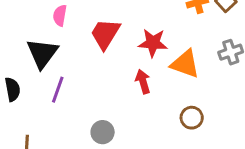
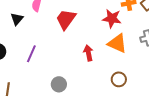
red star: (153, 43) -> (112, 18), moved
black triangle: (42, 53) -> (17, 19), moved, size x0.6

